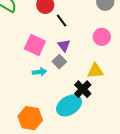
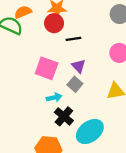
black line: (62, 21) -> (73, 39), turned -56
black cross: (83, 89) -> (64, 116), moved

